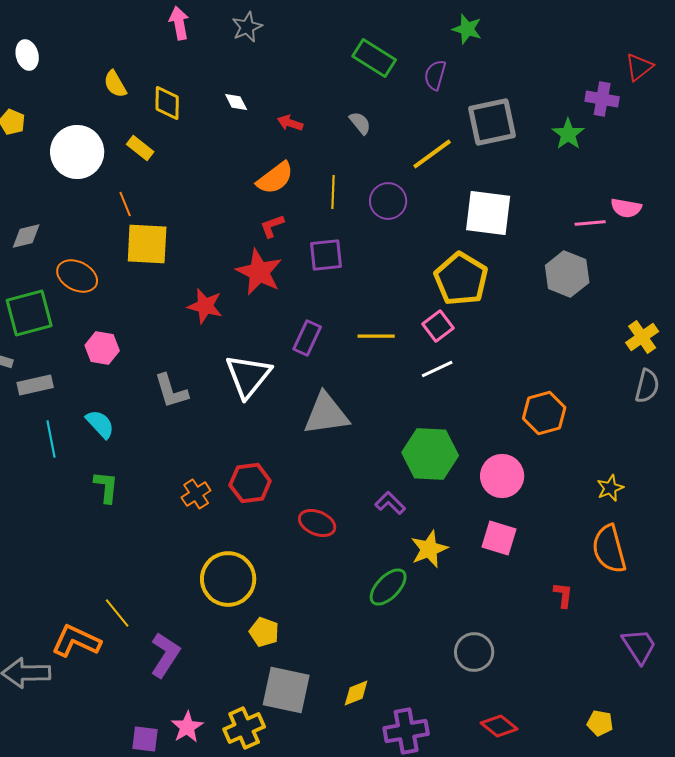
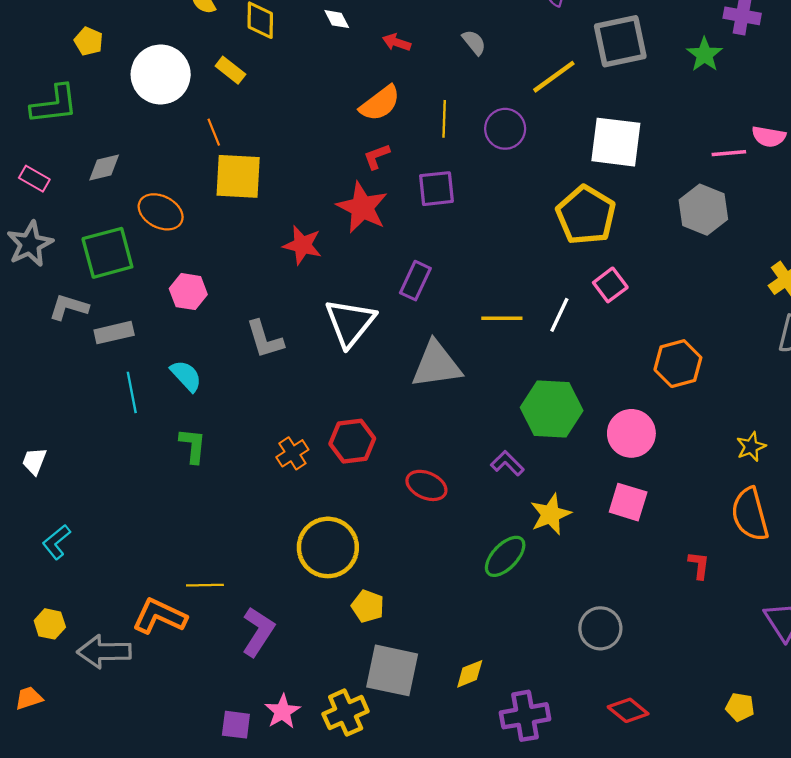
pink square: (438, 326) -> (610, 285), moved
yellow line: (376, 336) -> (502, 318), moved
white line: (437, 369) -> (559, 315), turned -40
yellow line: (117, 613) -> (205, 585), turned -52

